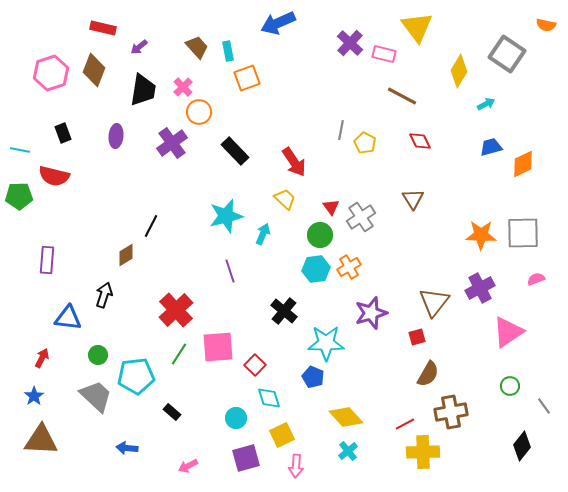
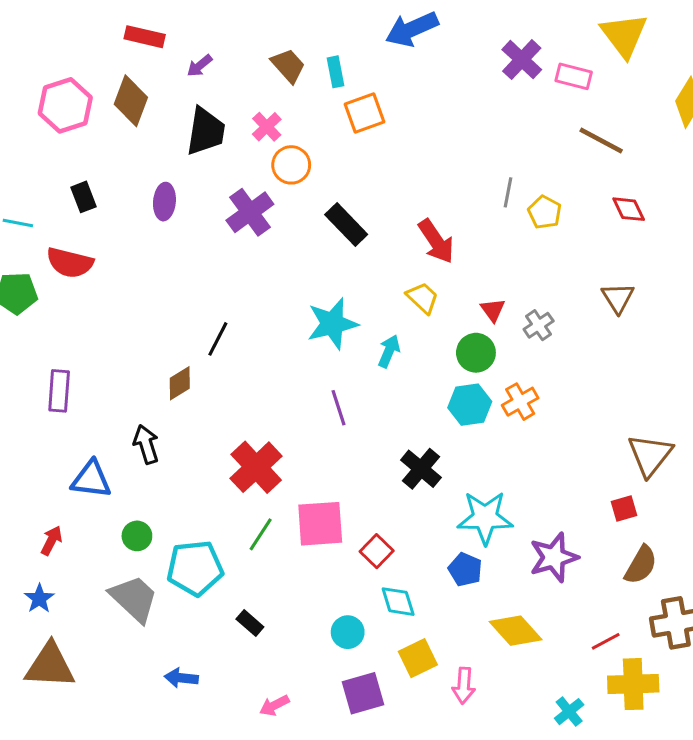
gray cross: (361, 217) -> (539, 325), size x0.7
black arrow: (104, 295) -> (146, 444), turned -35
purple star: (371, 313) -> (554, 557), moved
cyan cross: (348, 451) -> (569, 712), moved
pink arrow: (296, 466) -> (464, 686), moved

